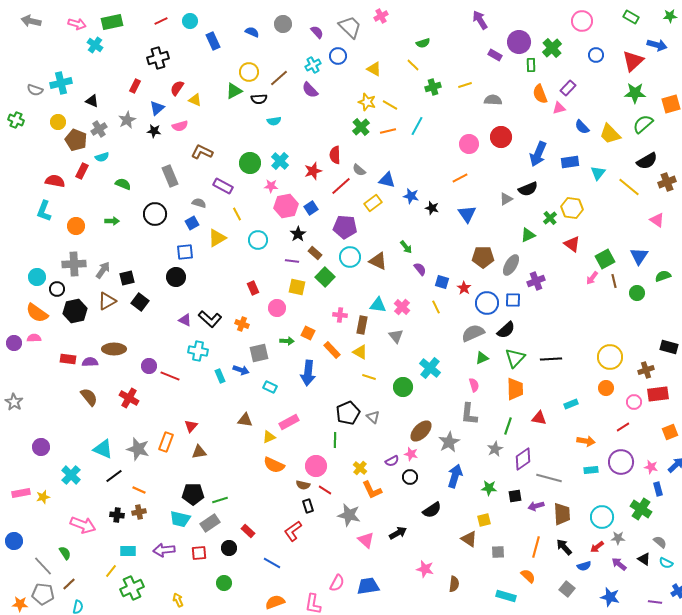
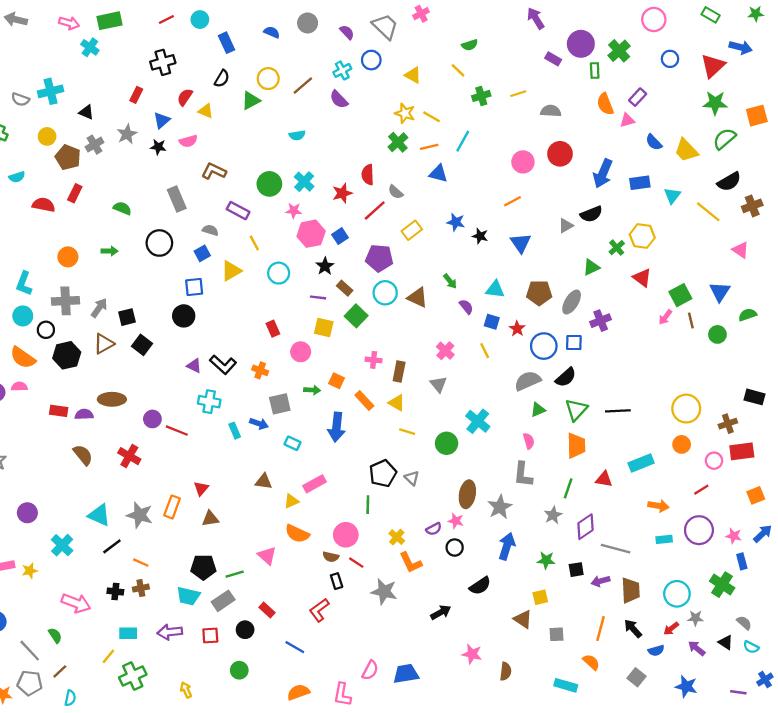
black semicircle: (259, 99) -> (222, 79), moved, turned -56
cyan semicircle: (102, 157) -> (17, 177), moved
blue triangle: (387, 180) -> (438, 174), moved
cyan L-shape: (44, 211) -> (24, 284), moved
cyan triangle: (378, 305) -> (495, 289), moved
cyan rectangle: (571, 404) -> (641, 463), size x1.5
brown ellipse: (421, 431) -> (467, 494), turned -35
pink triangle: (366, 540) -> (267, 556), moved

